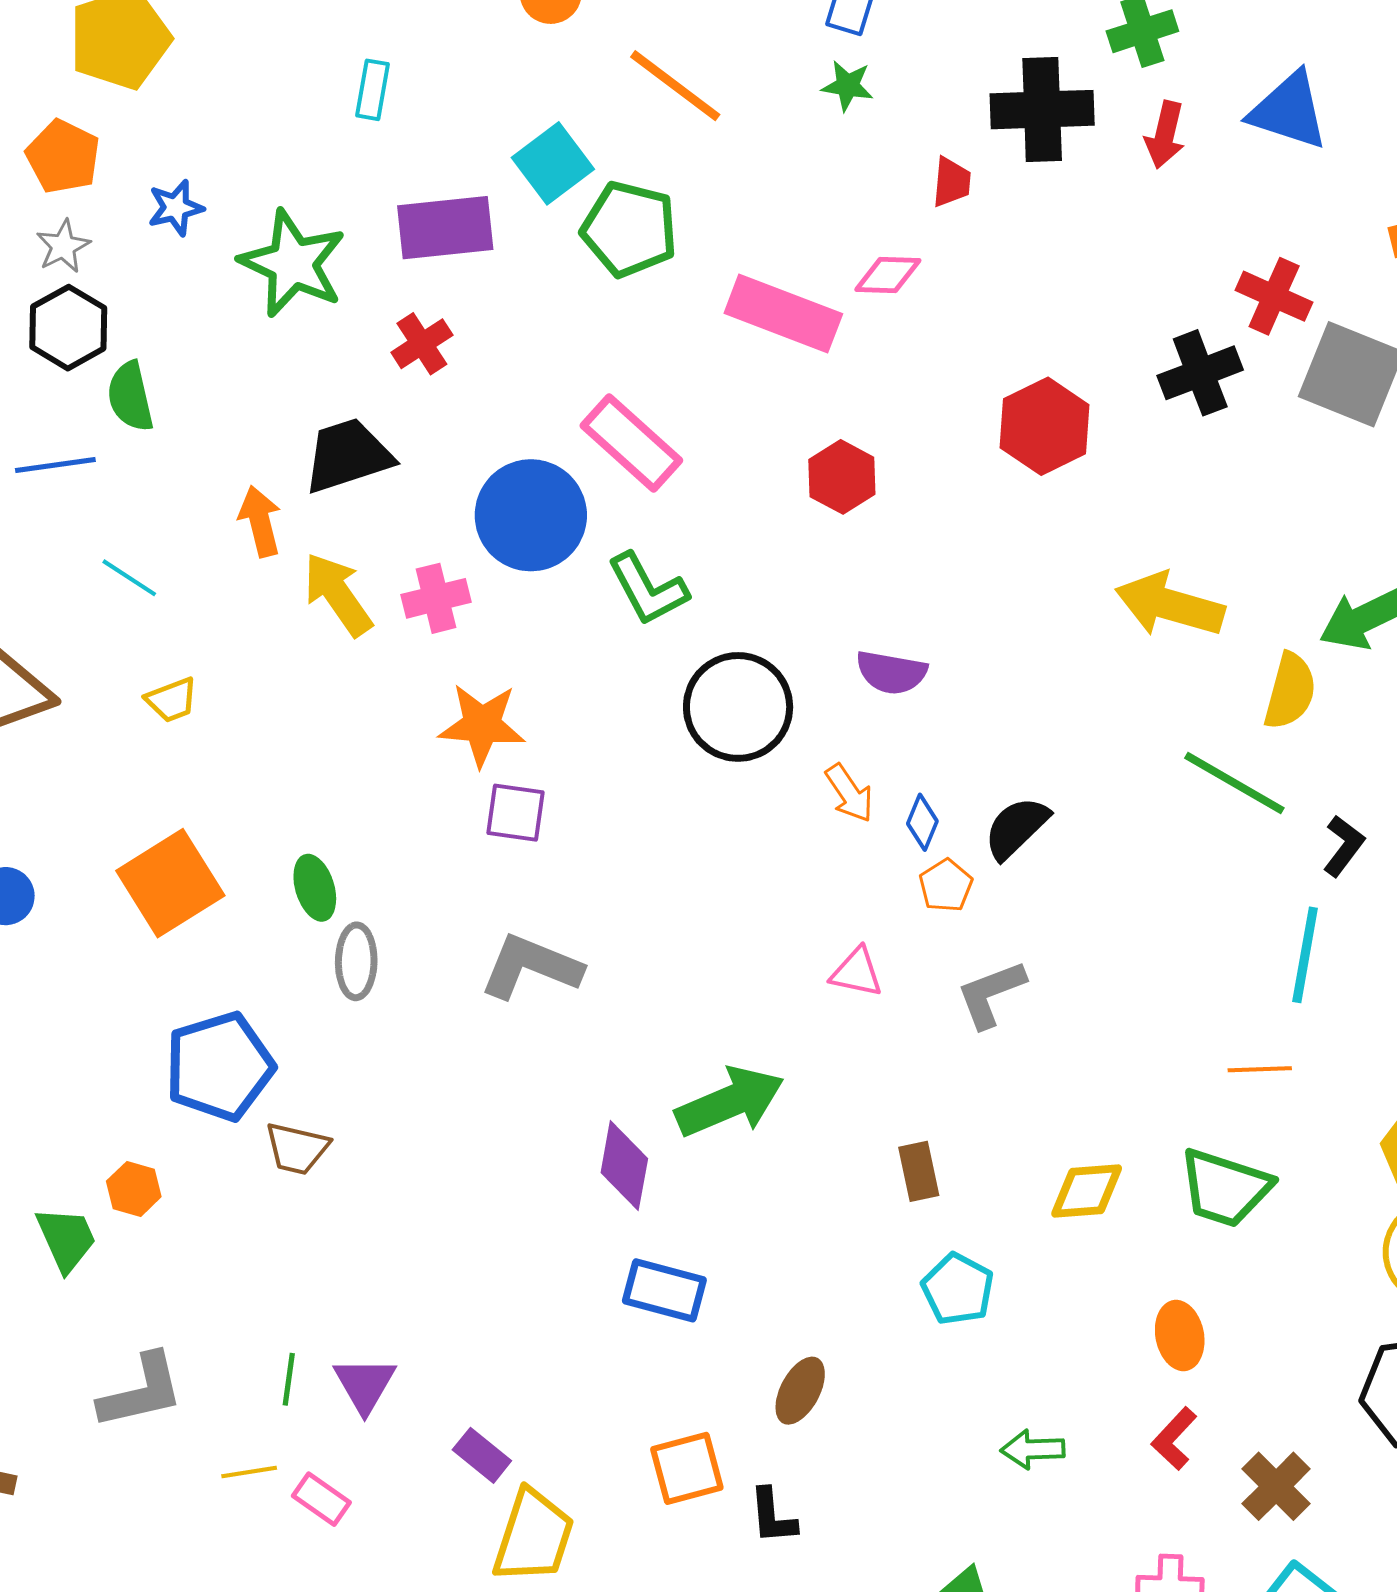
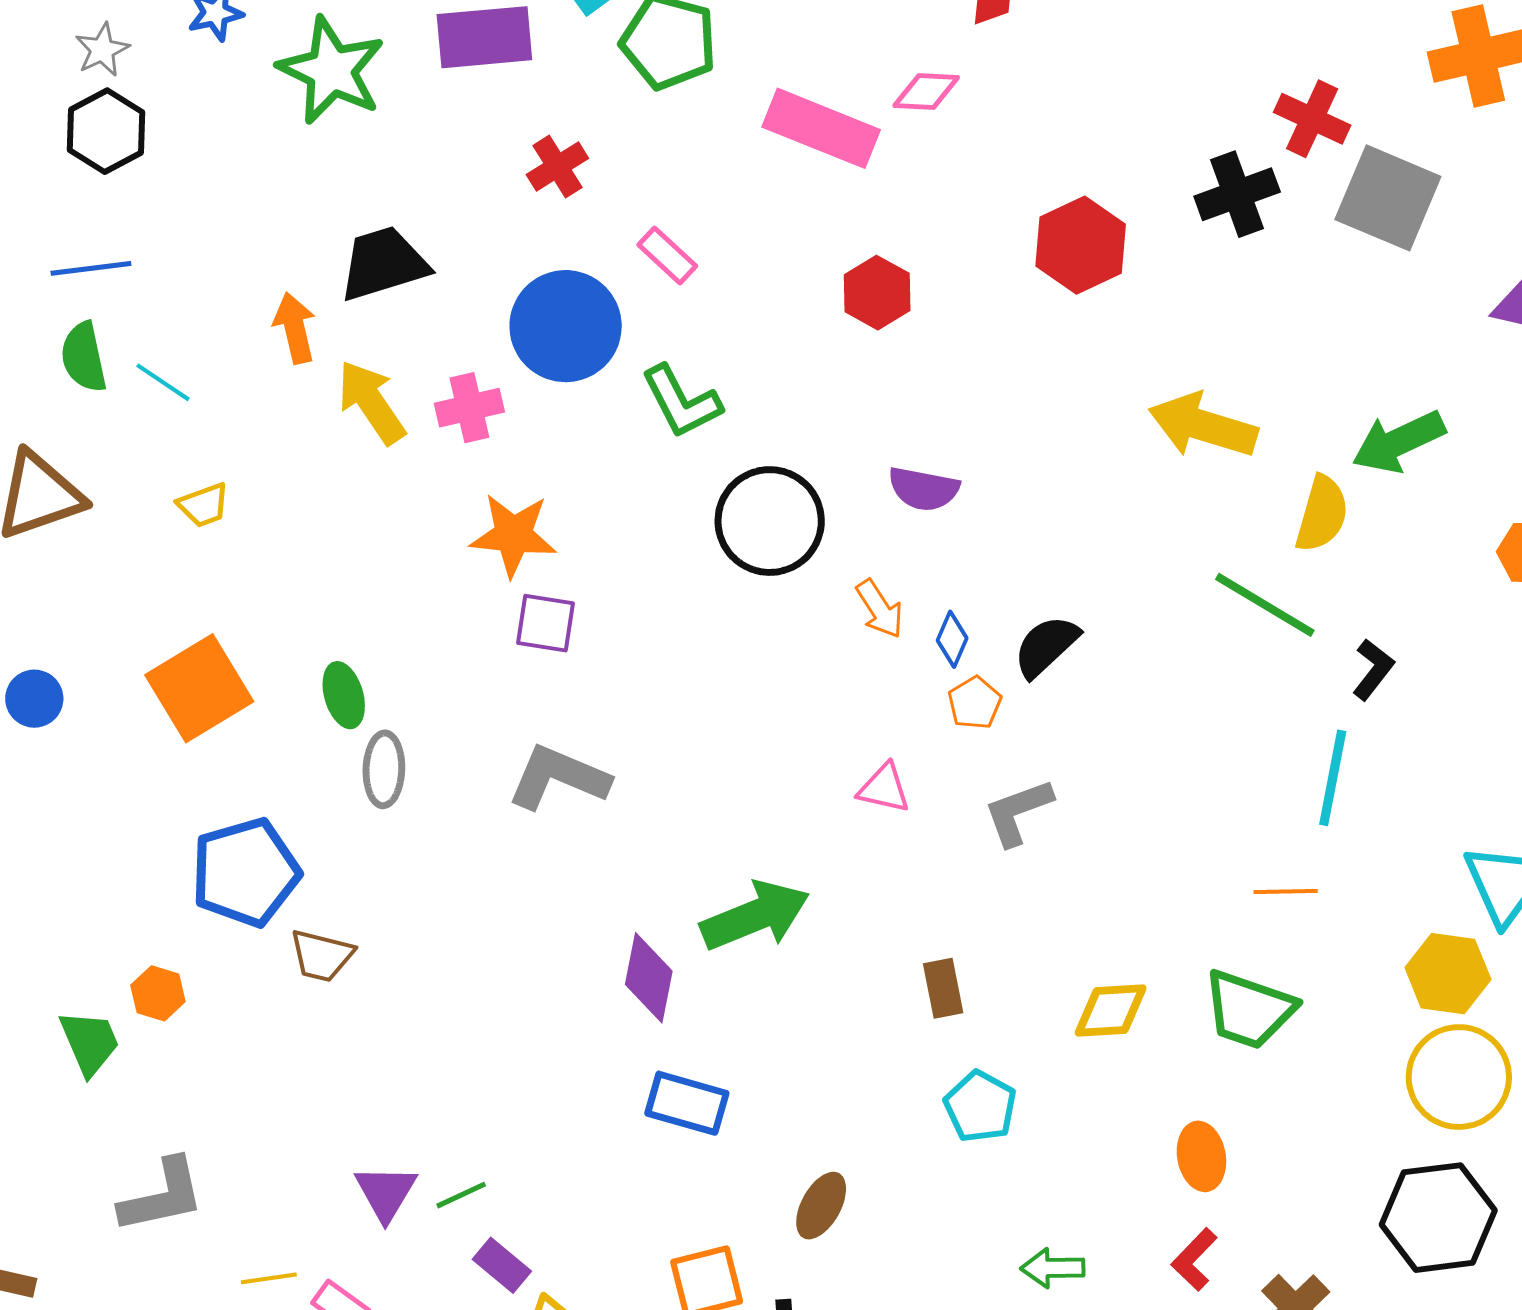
red cross: (422, 344) -> (557, 166), moved
green semicircle: (130, 397) -> (84, 357), moved
pink rectangle: (631, 443) -> (667, 255), size x0.6
green line: (289, 1379) -> (461, 1195), moved, turned 56

